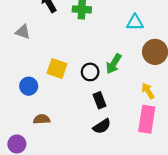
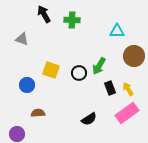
black rectangle: (100, 100) -> (110, 88), moved
pink rectangle: (147, 119) -> (127, 113), turned 45

